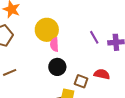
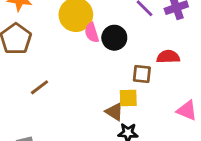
black circle: (57, 67) -> (114, 38), moved

